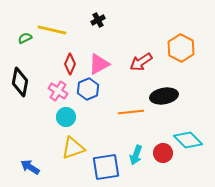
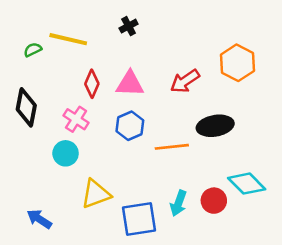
pink triangle: (99, 64) -> (130, 84), turned 30
blue hexagon: (88, 89) -> (130, 126), moved
cyan circle: (66, 117) -> (66, 153), moved

